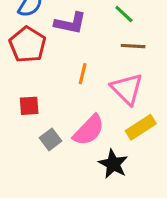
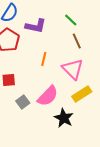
brown line: (133, 46) -> (77, 41), turned 63

